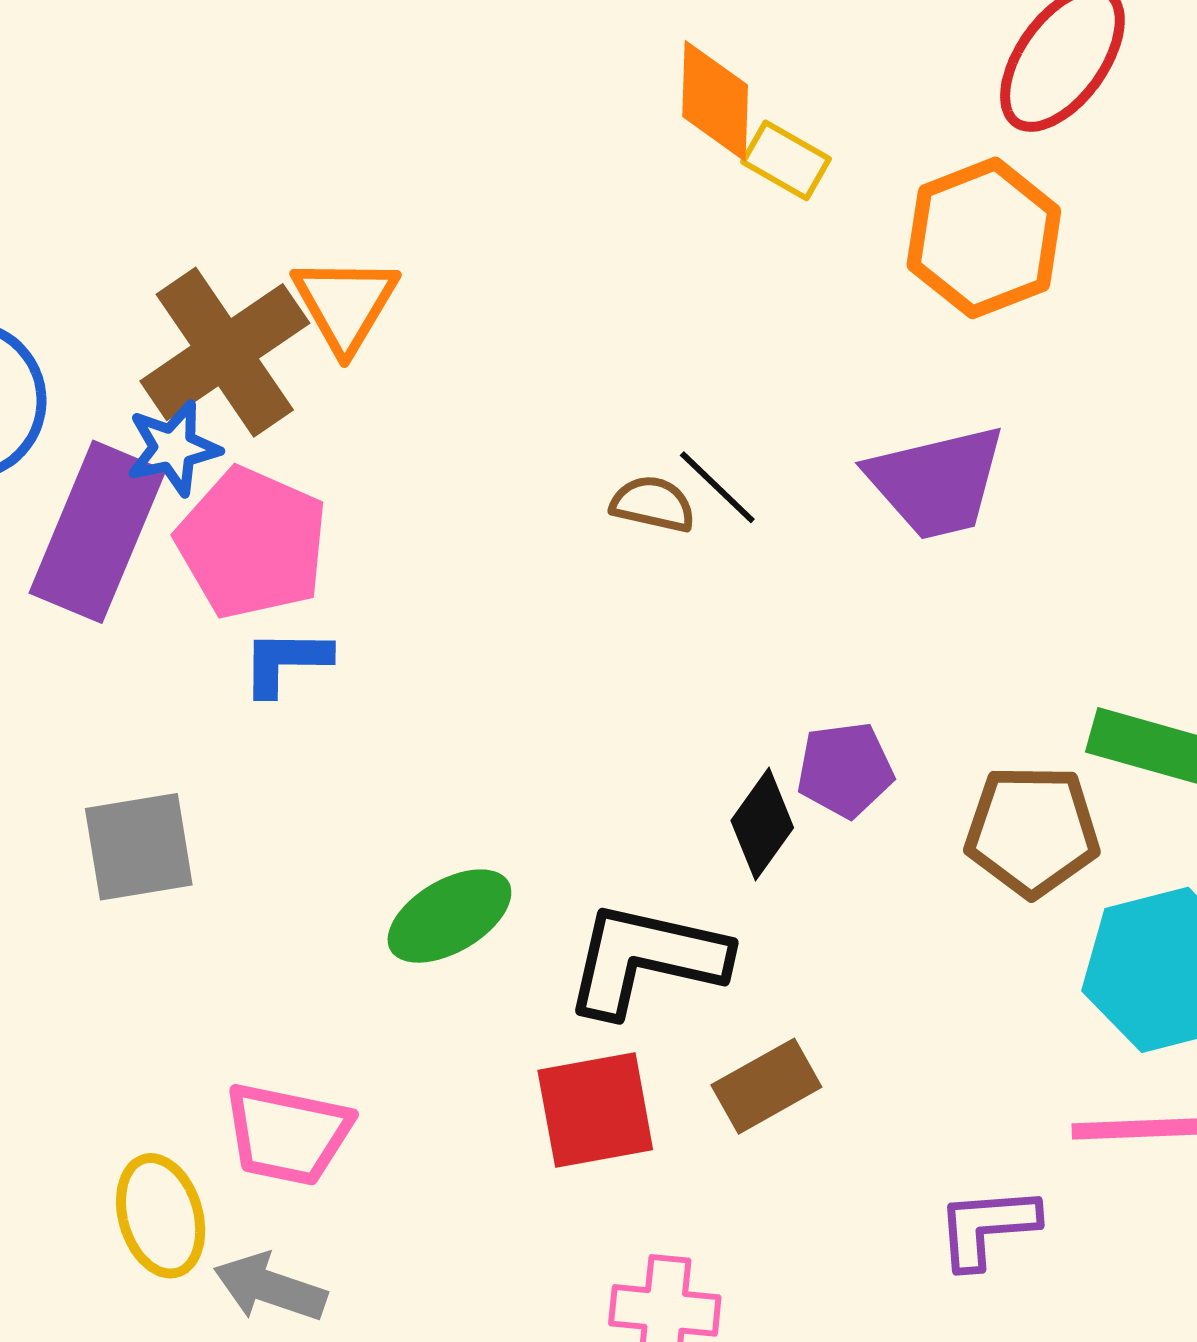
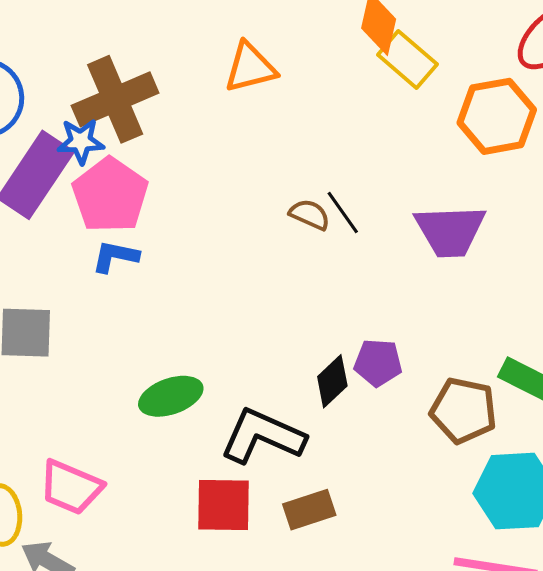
yellow rectangle: (786, 160) -> (407, 60), size x1.4
orange triangle: (345, 304) -> (250, 68), moved, turned 34

